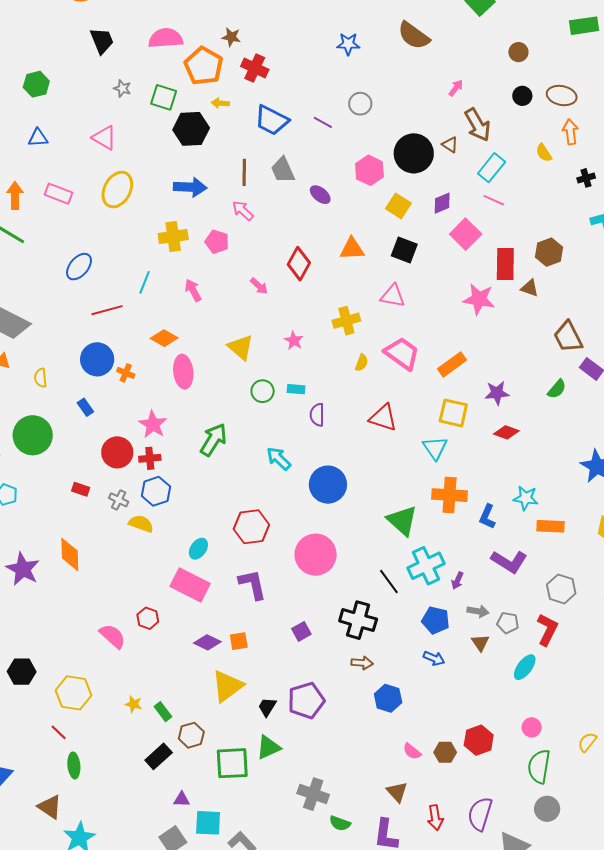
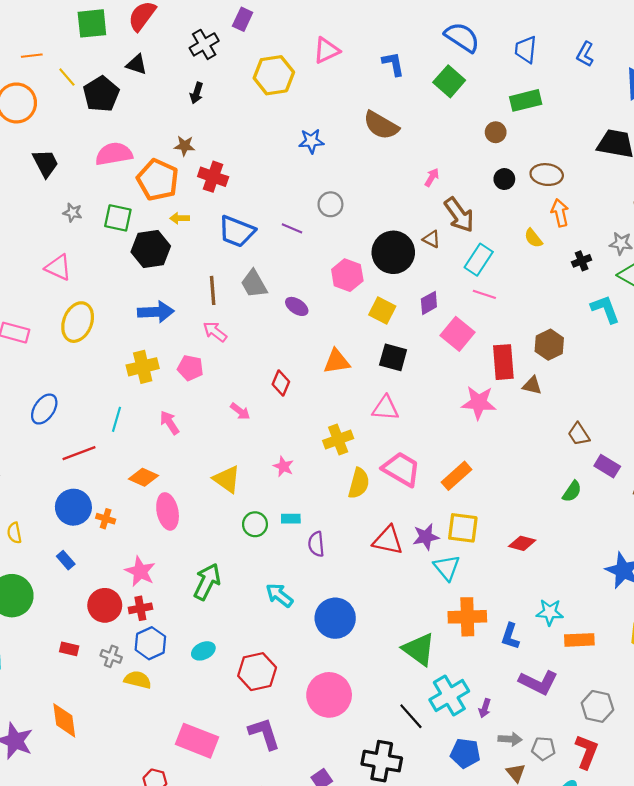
green rectangle: (584, 26) -> (526, 100), moved
red diamond: (299, 264) -> (281, 383), size x0.7
brown trapezoid: (568, 337) -> (579, 434), size x0.7
yellow semicircle: (362, 363) -> (359, 483), size x1.6
purple star: (497, 393) -> (426, 537), moved
cyan ellipse: (198, 549) -> (203, 651), moved, turned 35

